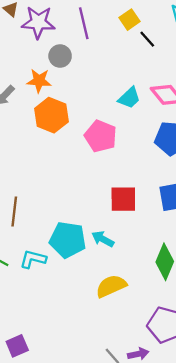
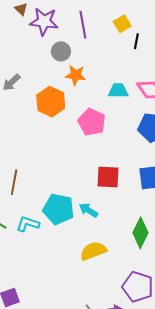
black line: (147, 39) -> (136, 41), turned 49
orange star: (39, 81) -> (76, 75), moved
cyan trapezoid: (129, 98) -> (118, 91), turned -140

